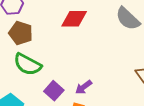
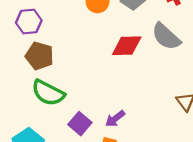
red diamond: (74, 19) -> (127, 46), moved

